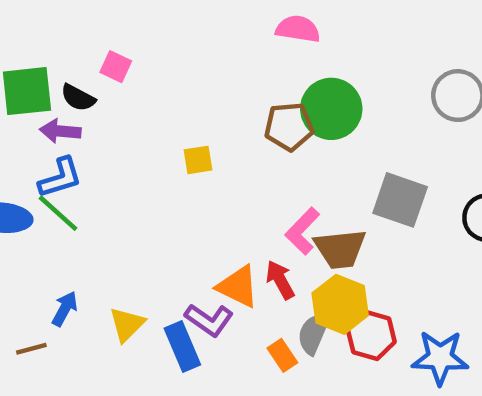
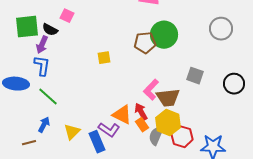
purple arrow: (60, 131) -> (42, 45), turned -72
blue L-shape: (60, 178) -> (42, 66), turned -65
gray square: (400, 200) -> (195, 76), size x0.7
green line: (58, 213) -> (48, 97), moved
orange rectangle: (282, 355) -> (142, 125), moved

